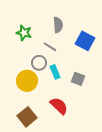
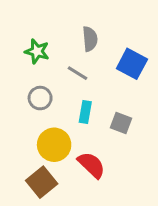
gray circle: (39, 63) -> (40, 98), moved
cyan rectangle: (55, 72) -> (85, 112), turned 32
yellow circle: (27, 81) -> (54, 145), moved

